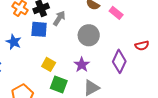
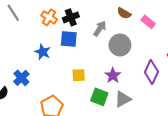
gray arrow: (59, 18) -> (100, 29), moved
yellow square: (49, 64) -> (79, 75), turned -32
green square: (59, 85) -> (99, 97), moved

